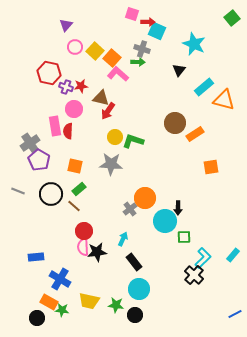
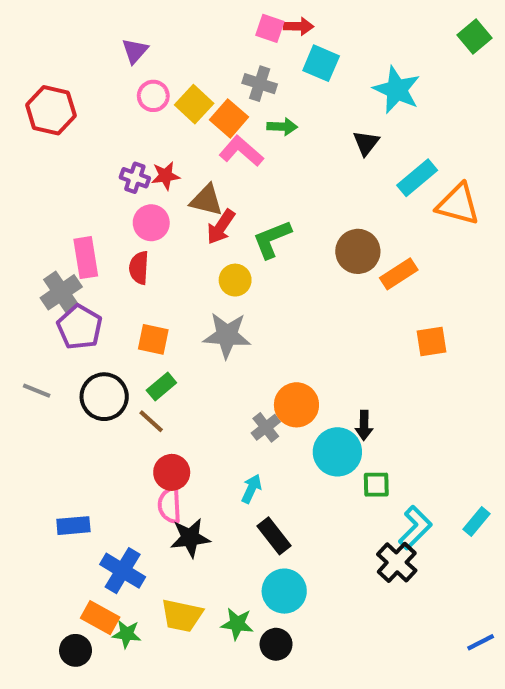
red arrow: (148, 22) -> (299, 26), moved
gray cross: (142, 49) -> (260, 84), moved
red hexagon: (49, 73) -> (51, 110), moved
pink rectangle: (55, 126) -> (86, 258), moved
green L-shape: (133, 141) -> (272, 239), moved, turned -40
black star: (97, 252) -> (190, 538), moved

